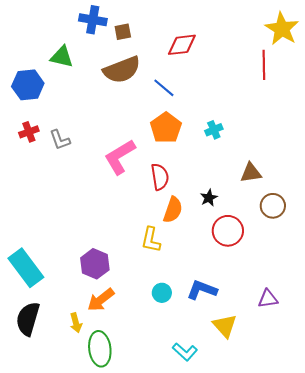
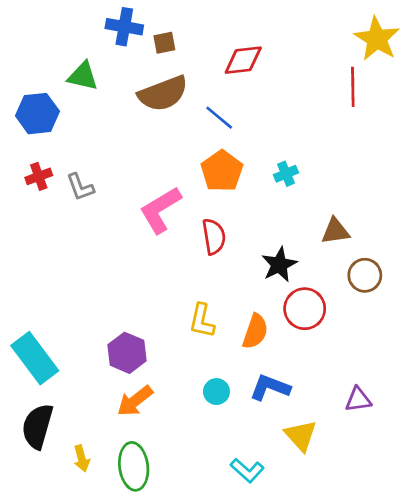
black star: (209, 198) -> (279, 265), size x1.5
orange semicircle: (173, 210) -> (255, 331), moved
yellow arrow: (76, 323) -> (82, 458), moved

